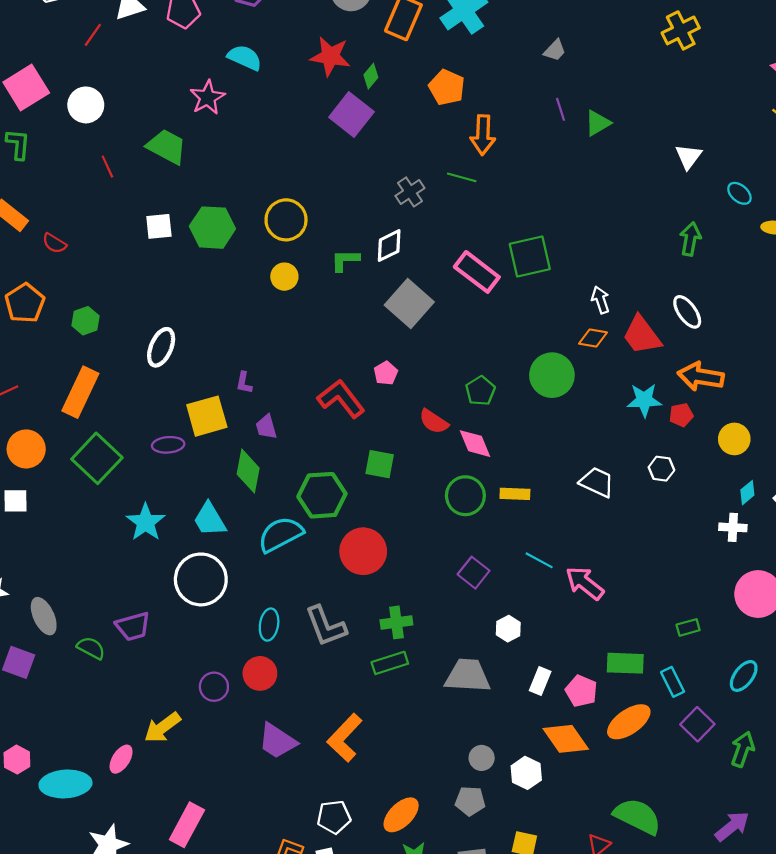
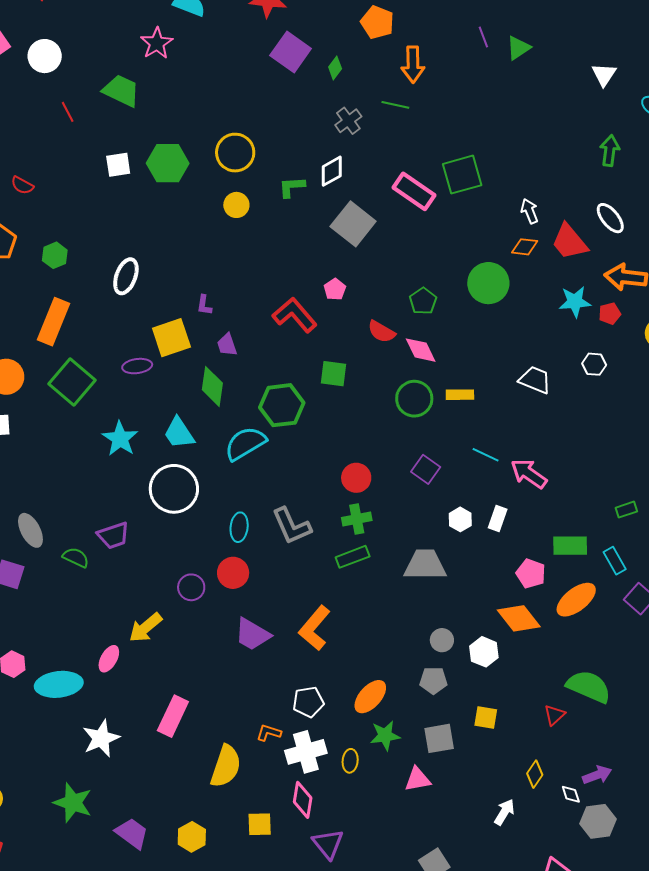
green diamond: (371, 76) -> (335, 68), moved
red circle: (363, 551) -> (356, 478), moved, size x0.7
white rectangle: (540, 681) -> (498, 519), moved

